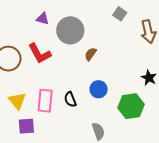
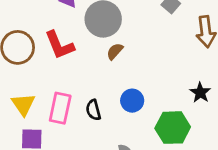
brown semicircle: (91, 54) -> (115, 51), moved

